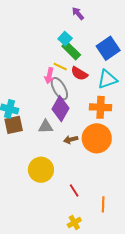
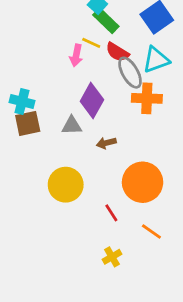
gray ellipse: (59, 89) -> (130, 73), moved
orange circle: (97, 138) -> (143, 182), moved
orange line: (103, 204) -> (151, 232), turned -56

